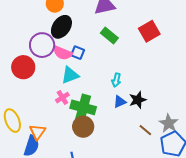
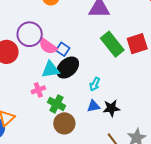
black ellipse: (61, 27) -> (68, 68), moved
green rectangle: (109, 36) -> (112, 44), moved, size x1.4
green cross: (83, 107) -> (57, 104), size x0.7
brown circle: (83, 127) -> (64, 123), moved

